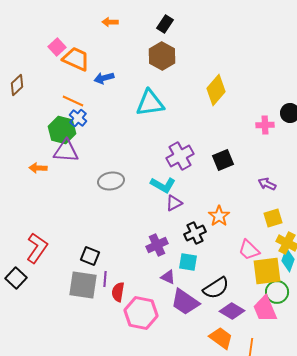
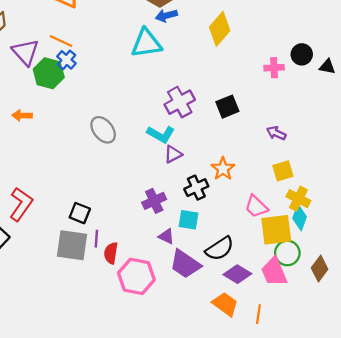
blue arrow: (104, 78) -> (166, 16), moved
purple triangle: (66, 151) -> (25, 52), moved, turned 44
gray ellipse: (111, 181) -> (103, 130), turned 60

